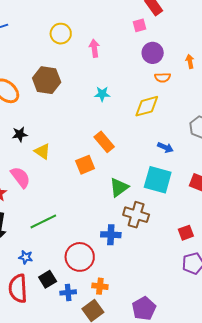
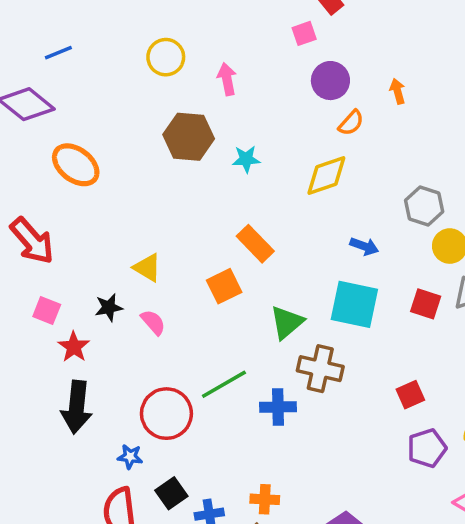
orange semicircle: (163, 78) -> (351, 123), turned -42
brown hexagon: (47, 80) -> (189, 137), moved
black star: (20, 134) -> (109, 307), moved
pink semicircle: (20, 177) -> (153, 322), moved, size x0.7
green line: (43, 221) -> (224, 384), moved
red circle: (80, 257) -> (166, 414), moved

